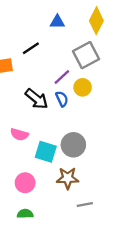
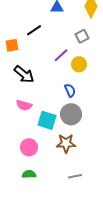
gray square: (86, 55) -> (82, 36), size x0.6
black arrow: (37, 99) -> (24, 74), moved
blue semicircle: (62, 99) -> (70, 90), moved
gray line: (85, 205) -> (75, 176), moved

